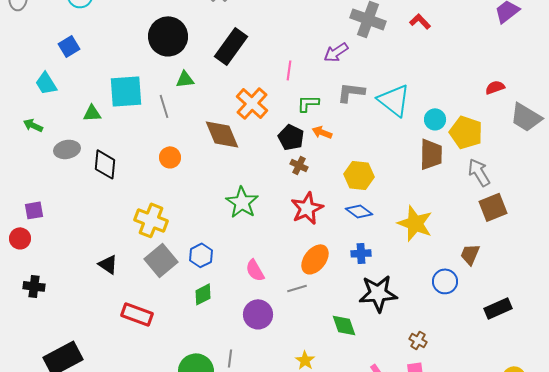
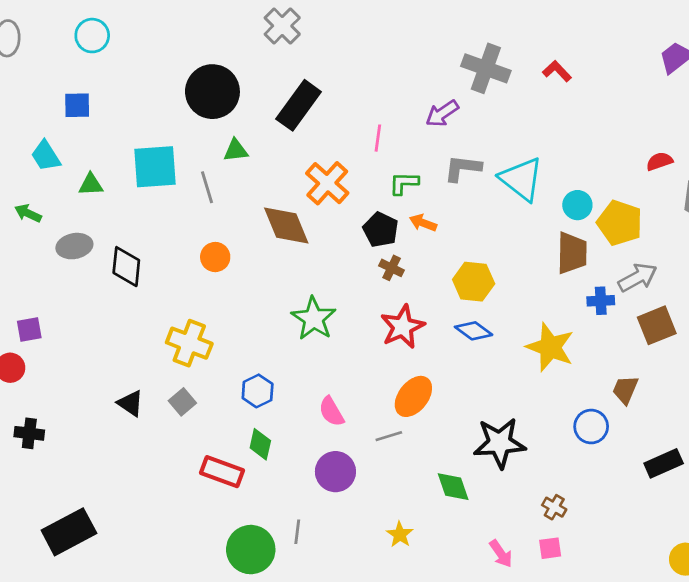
blue square: (69, 46) -> (77, 105), turned 30
green triangle: (92, 113) -> (91, 185), moved
gray arrow: (479, 172) -> (638, 278), turned 92
blue cross: (361, 253) -> (601, 301), moved
gray square: (161, 260) -> (182, 402), moved, size x0.6
green diamond: (203, 294) -> (260, 444), turned -50
red rectangle: (137, 314) -> (222, 472), moved

